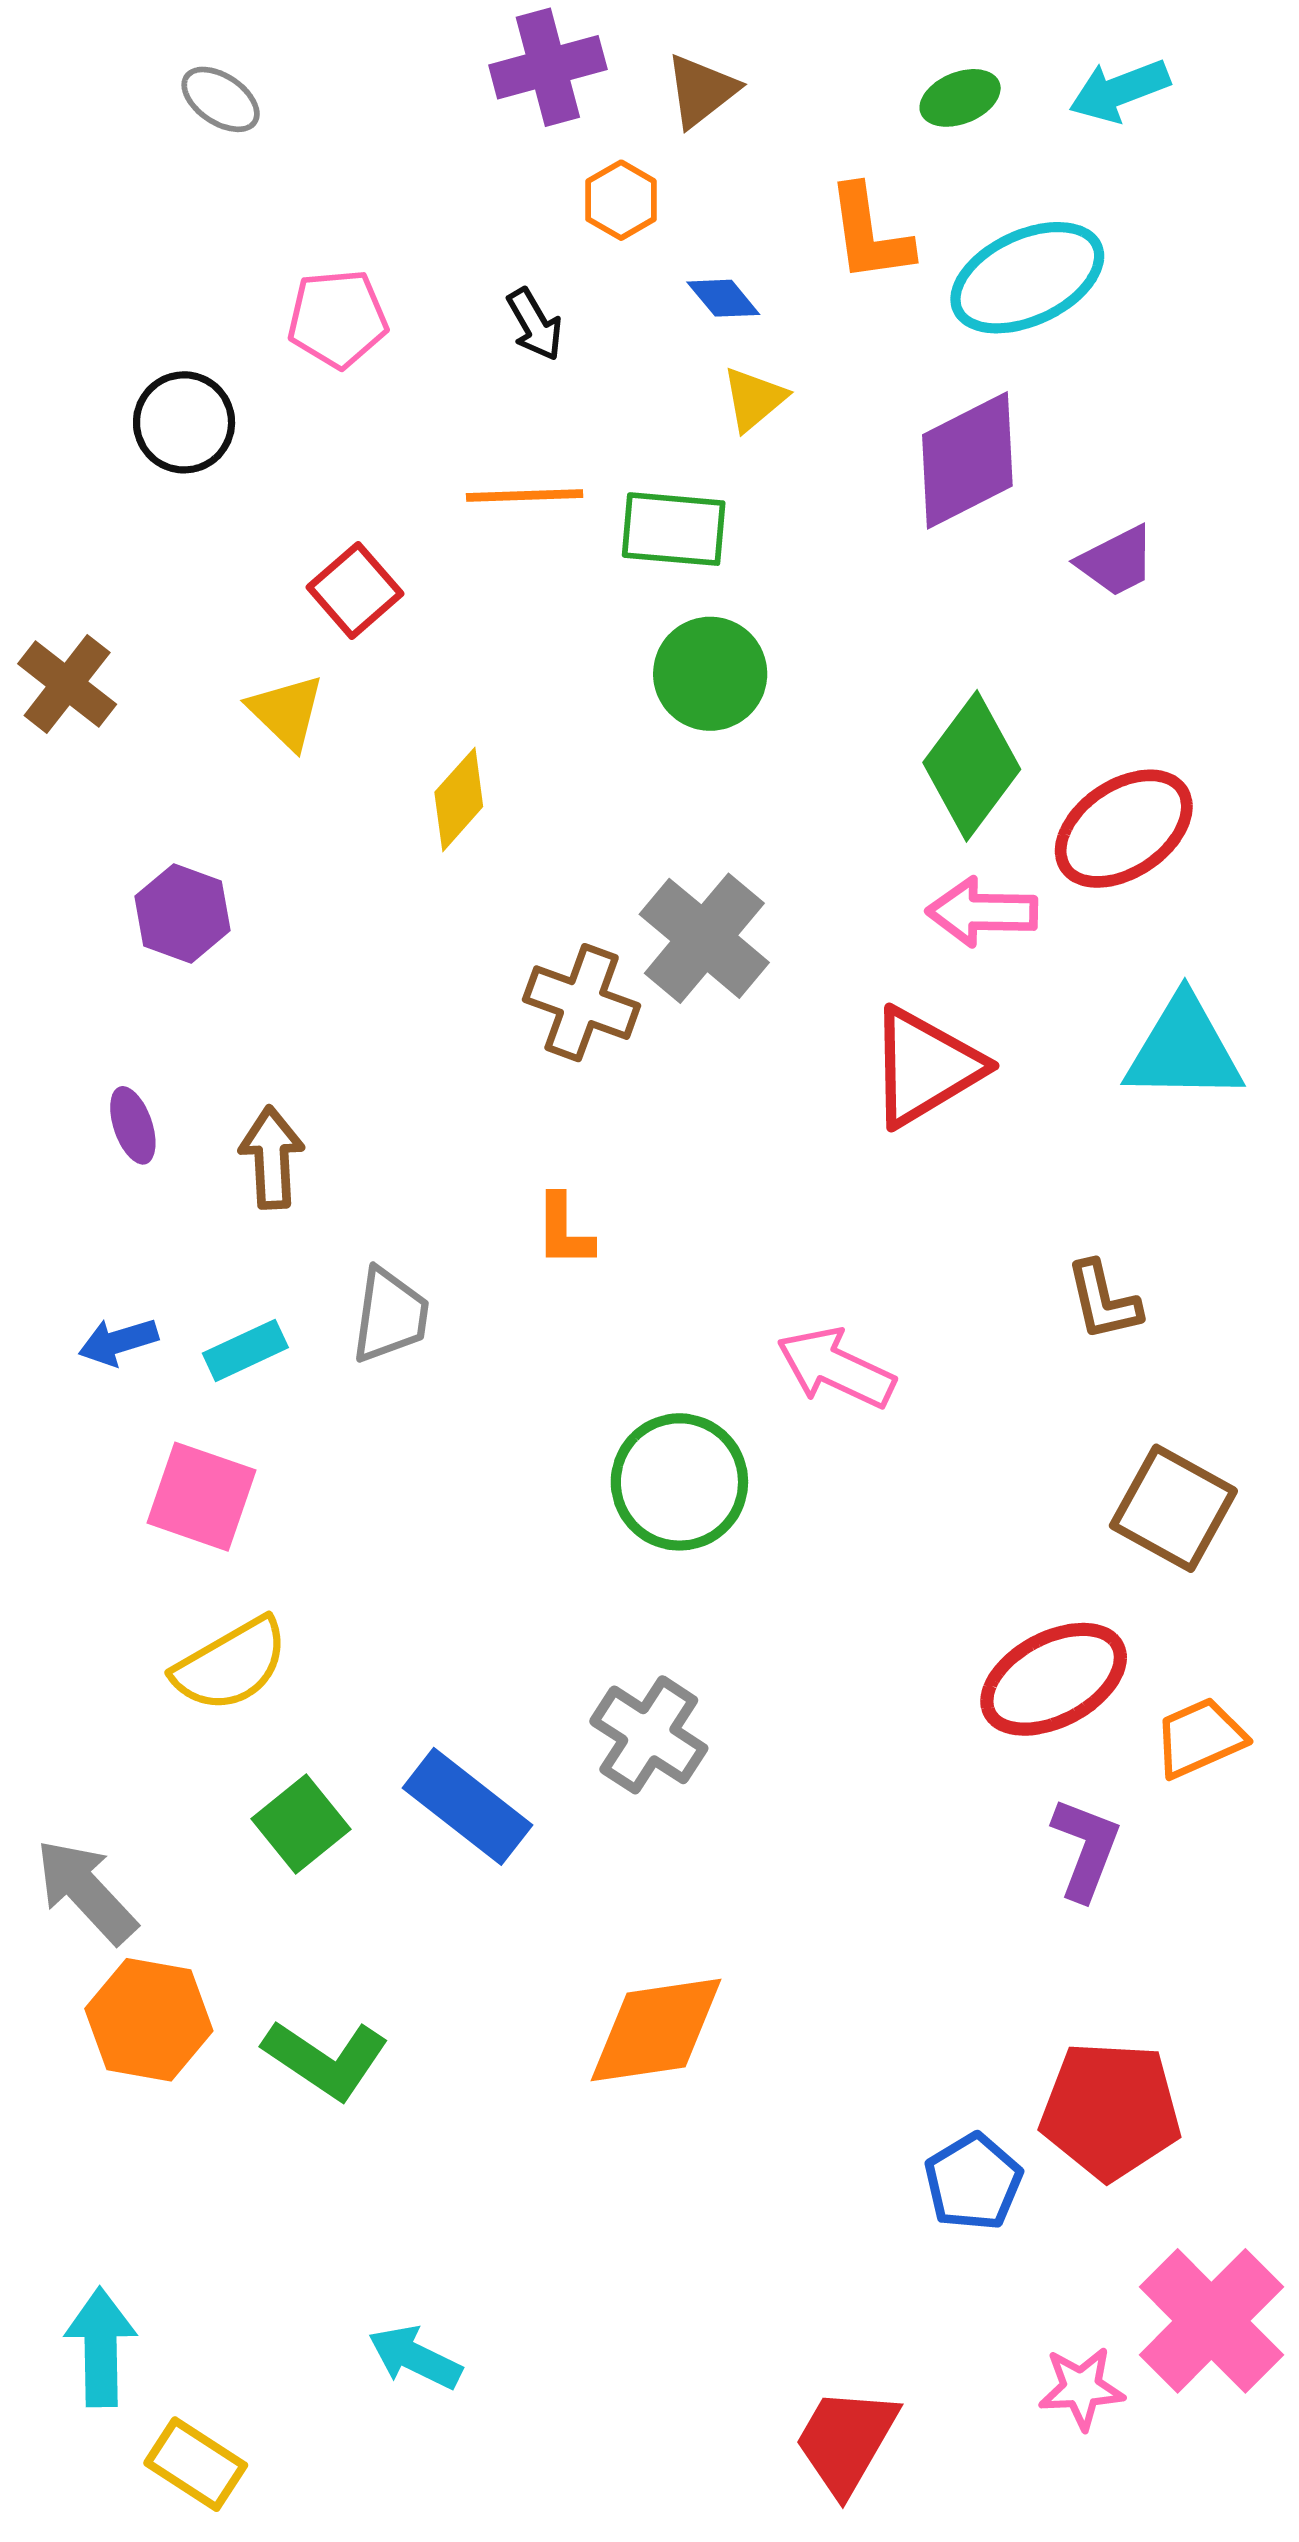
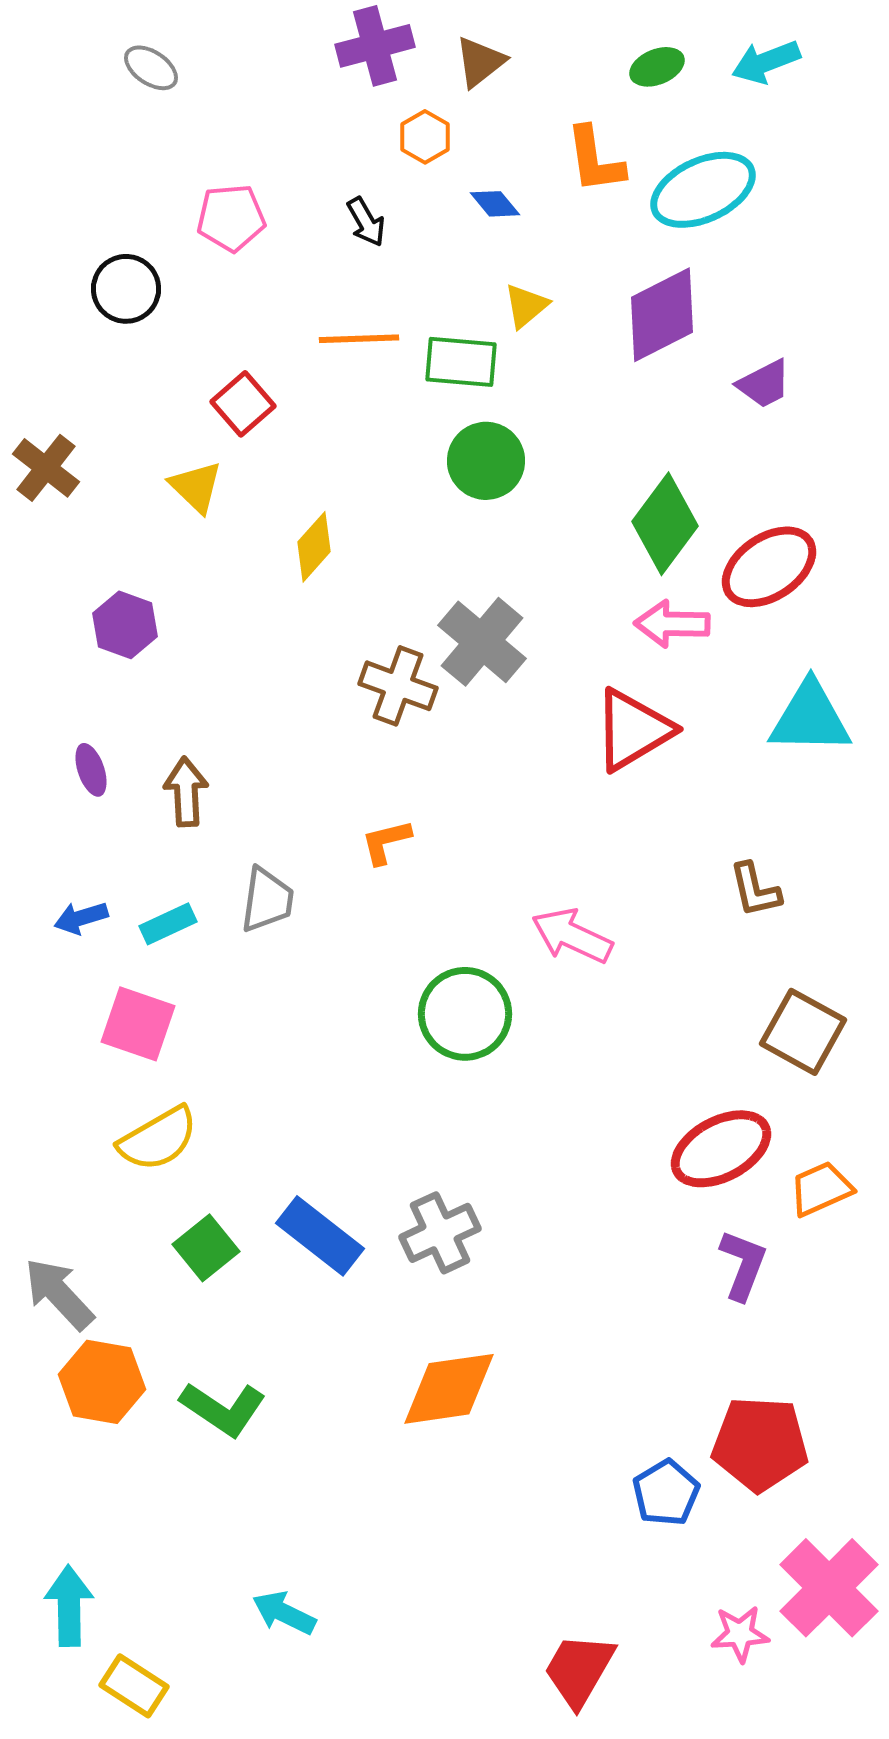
yellow triangle: (754, 399) -> (526, 306), moved
orange L-shape: (564, 1231) -> (386, 842), turned 76
gray cross: (649, 1735) -> (440, 1233), moved, turned 32

